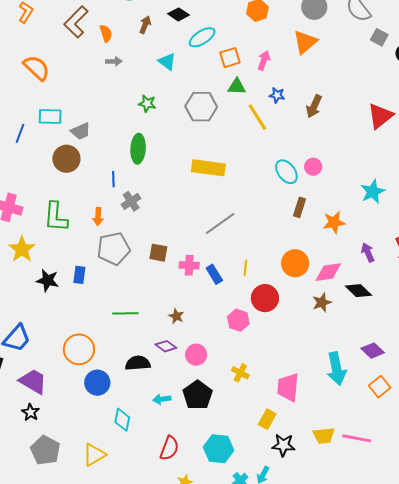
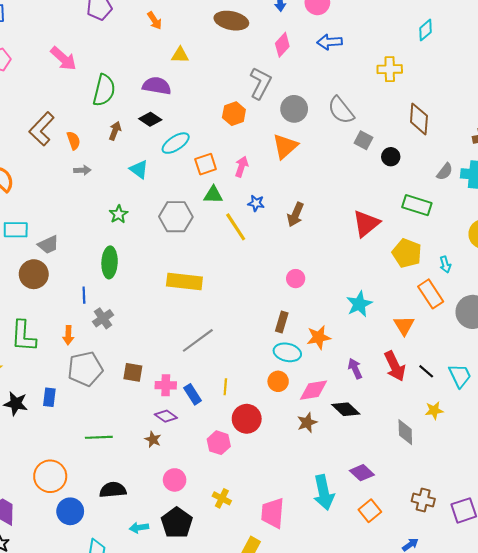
green star: (147, 104) -> (119, 214), turned 30
cyan ellipse: (286, 172) -> (287, 352), moved, turned -40
orange circle: (295, 263) -> (278, 381), size x0.7
purple diamond: (166, 346) -> (166, 416), moved

